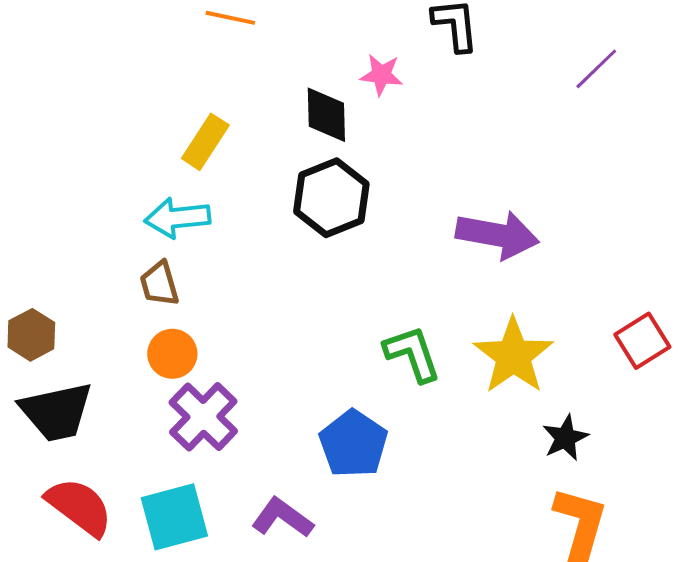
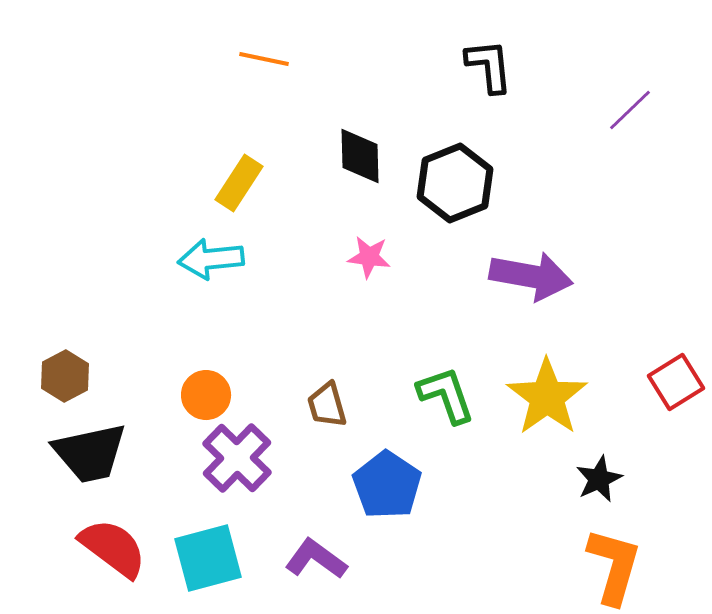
pink star: (381, 75) -> (369, 257), moved
black hexagon: (331, 198) -> (455, 183), moved
brown trapezoid: (159, 284) -> (327, 405), moved

